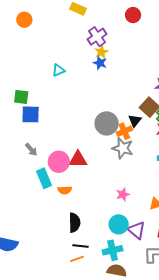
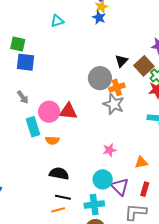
black triangle: (135, 121) -> (121, 61), moved
black semicircle: (74, 223) -> (59, 174), turned -84

